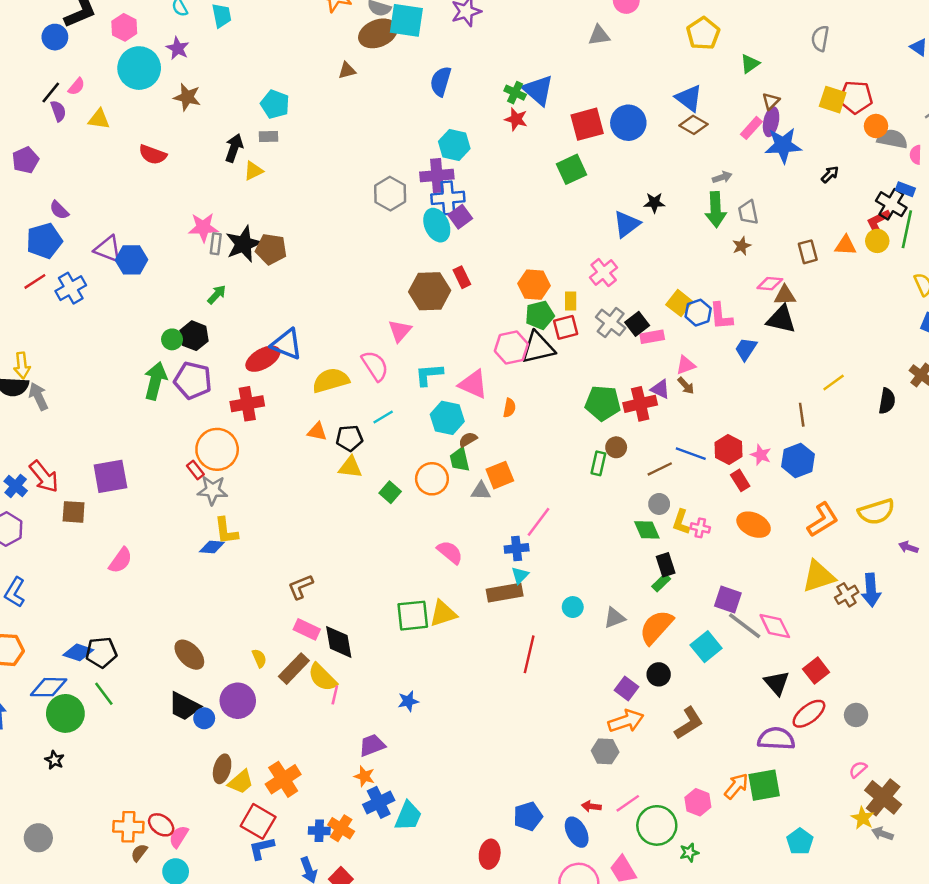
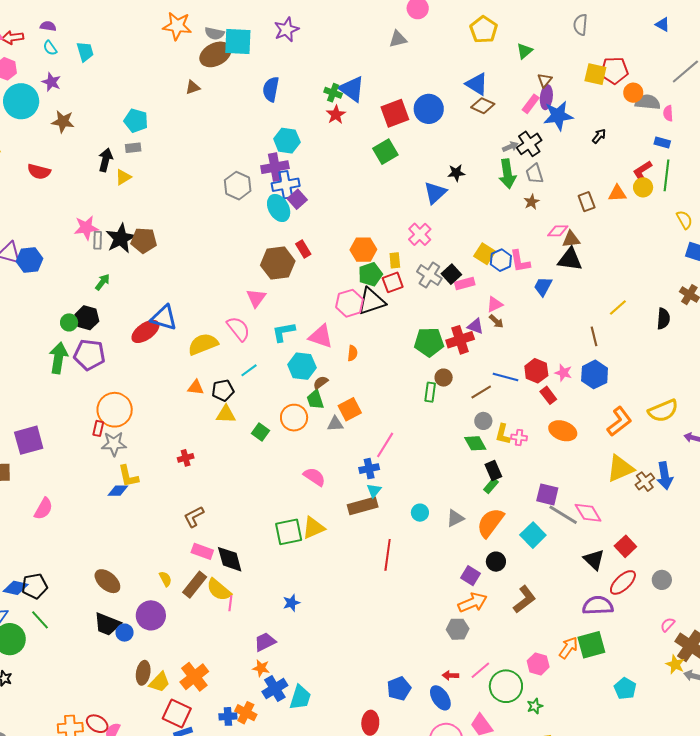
red star: (516, 119) -> (336, 115), turned 30
black cross: (891, 204) -> (529, 144), moved, turned 30
red cross: (247, 404) -> (186, 458), moved, size x0.6
red rectangle: (195, 470) -> (98, 428), turned 56

